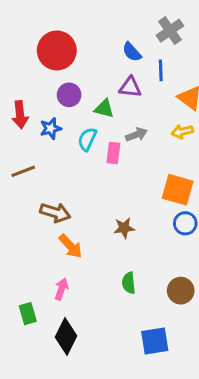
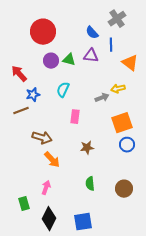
green triangle: (104, 109) -> (69, 60), moved
red arrow: (20, 115) -> (19, 74), turned 144
blue star: (51, 128) -> (33, 95), moved
yellow arrow: (182, 132) -> (118, 89), moved
gray arrow: (136, 135) -> (102, 98), moved
pink rectangle: (113, 153) -> (75, 117), moved
orange square: (178, 190) -> (122, 123), turned -35
blue square: (155, 341) -> (83, 222), moved

